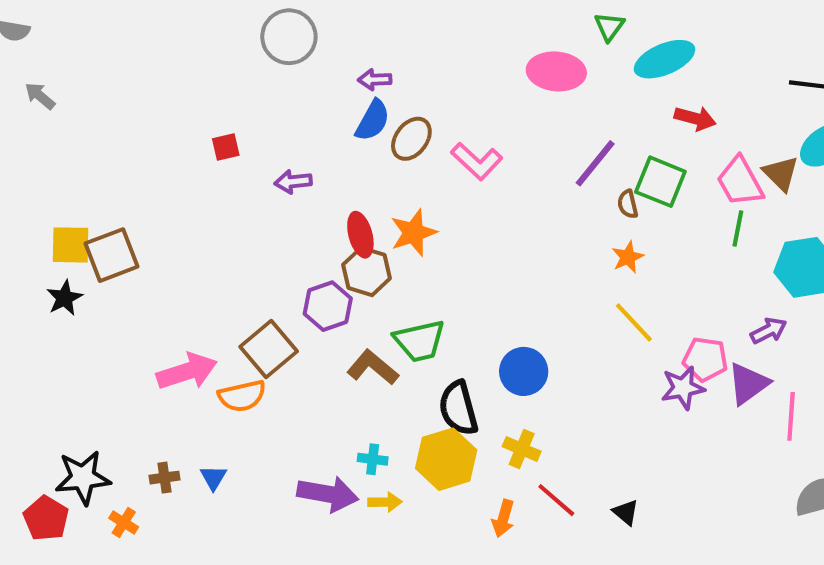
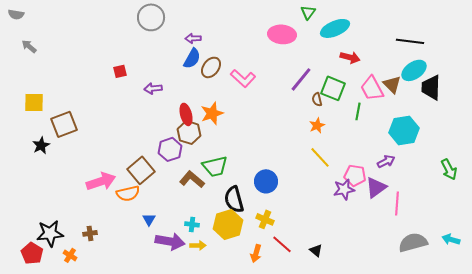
green line: (738, 229) -> (358, 111), moved
yellow square: (71, 245) -> (34, 102), moved
blue triangle: (213, 478) -> (149, 219), moved

